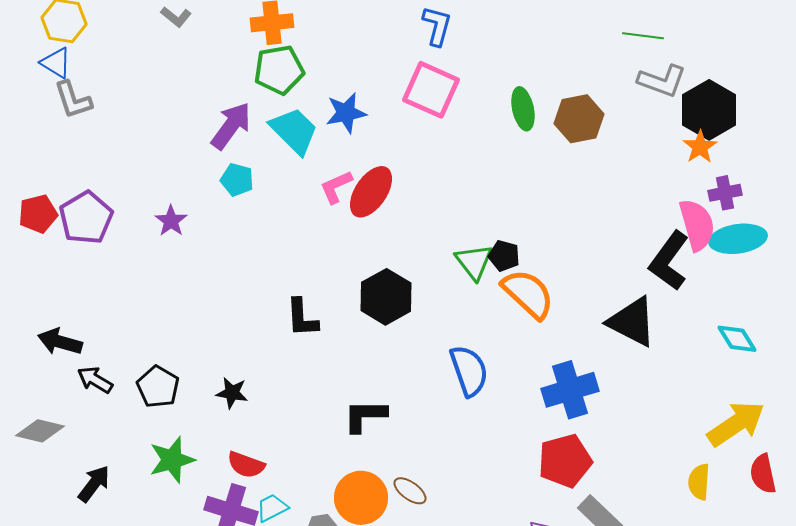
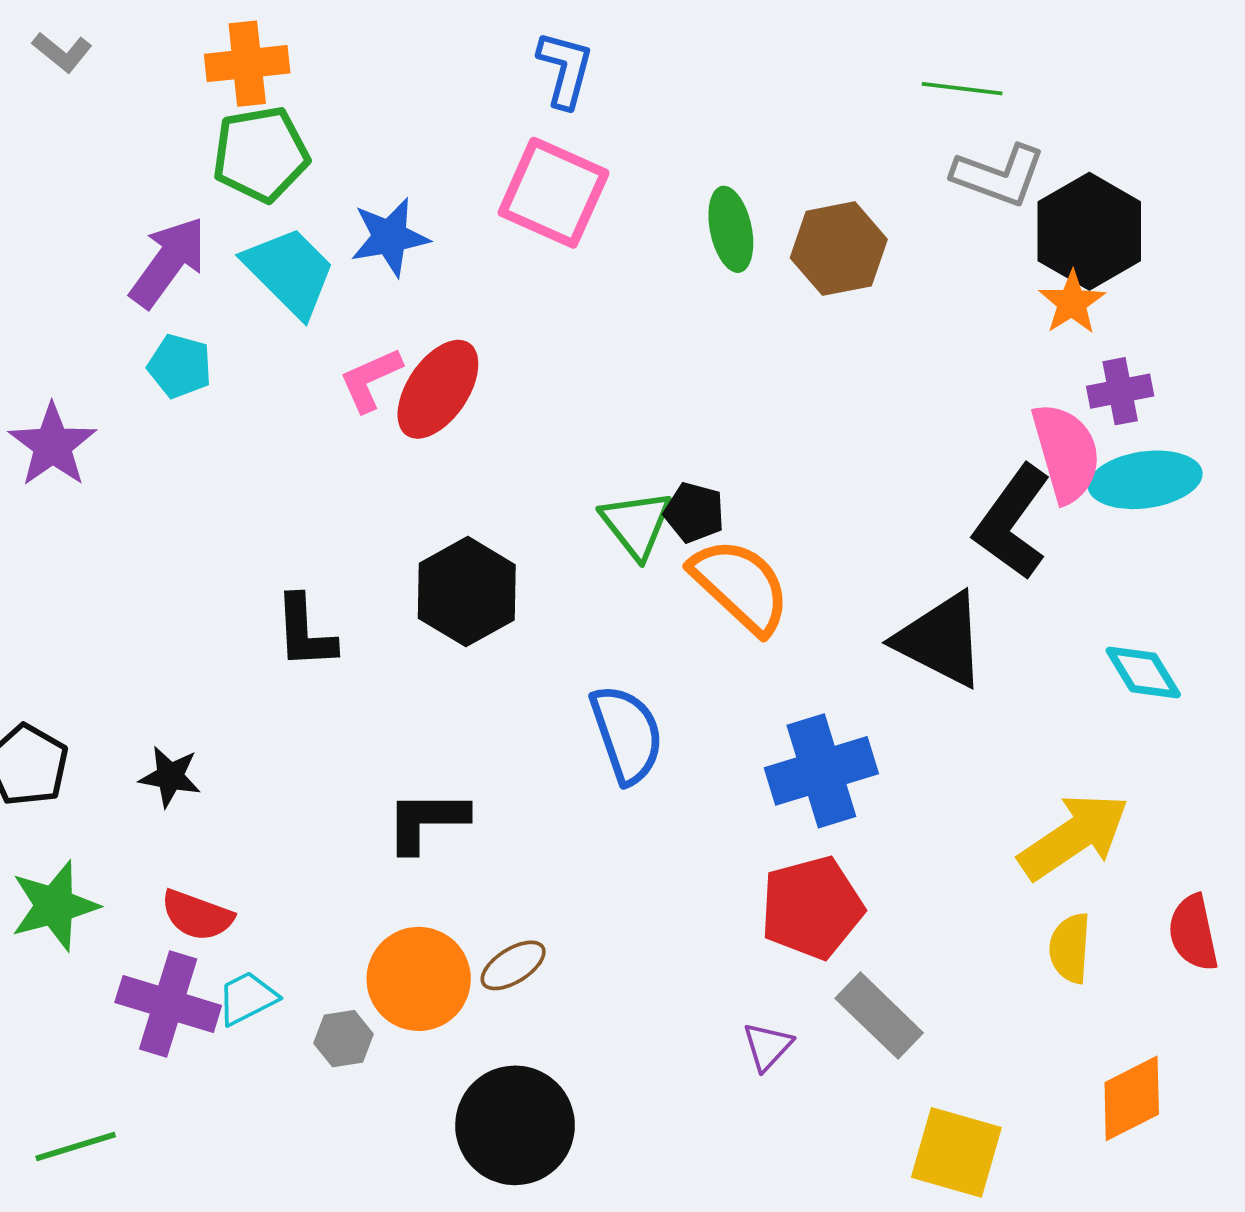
purple star: (171, 221) -> (53, 445), size x1.4
yellow arrow: (736, 424) -> (1074, 836), moved
brown ellipse: (410, 491) -> (513, 965), turned -68

